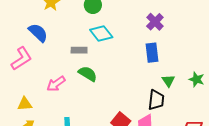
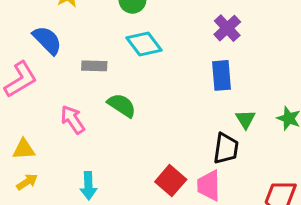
gray rectangle: (79, 50) -> (94, 66), moved
pink arrow: (56, 84) -> (73, 120), turned 90

